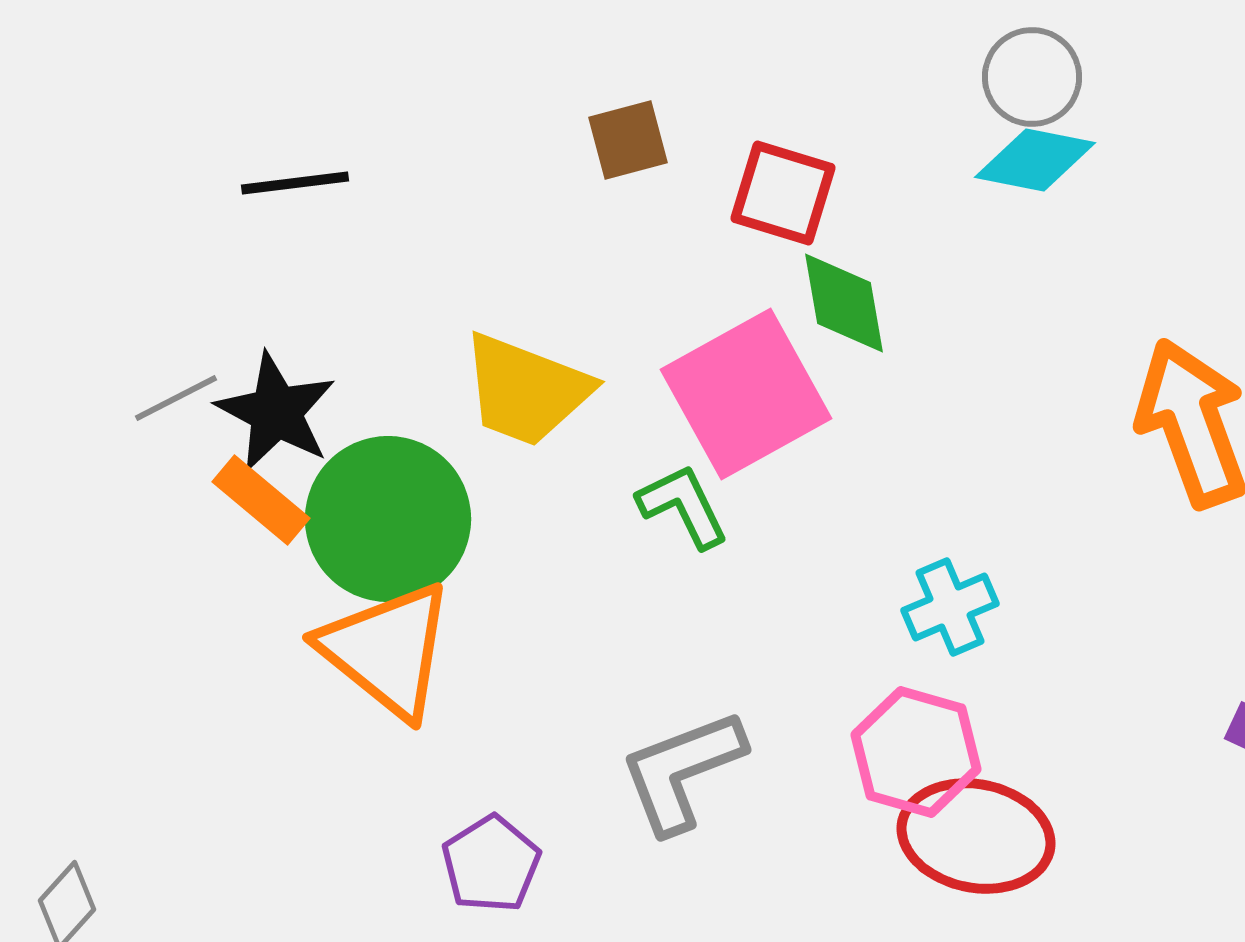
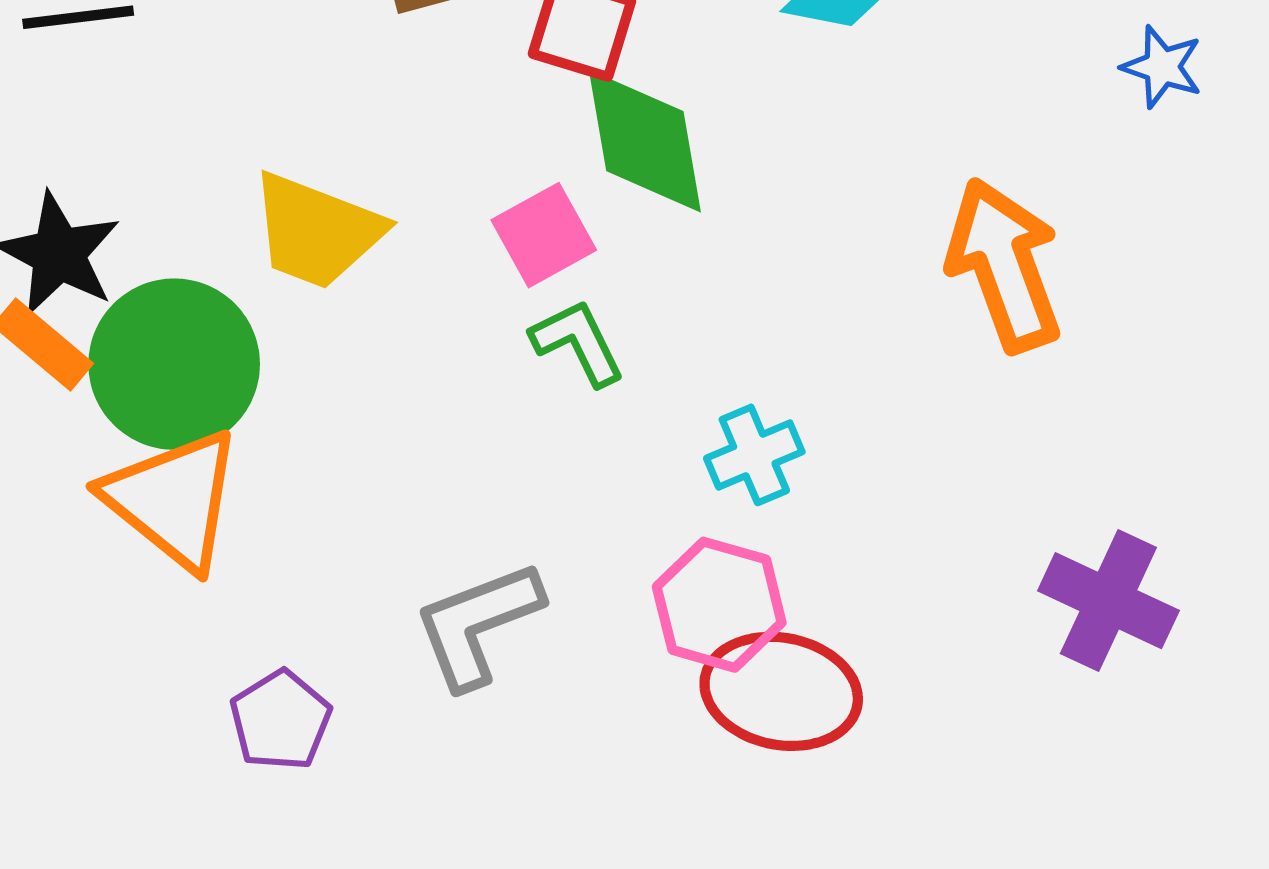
green diamond: (844, 303) -> (645, 141), size x1.4
pink square: (746, 394) -> (544, 235), size x0.6
green L-shape: (683, 506) -> (578, 342), moved

